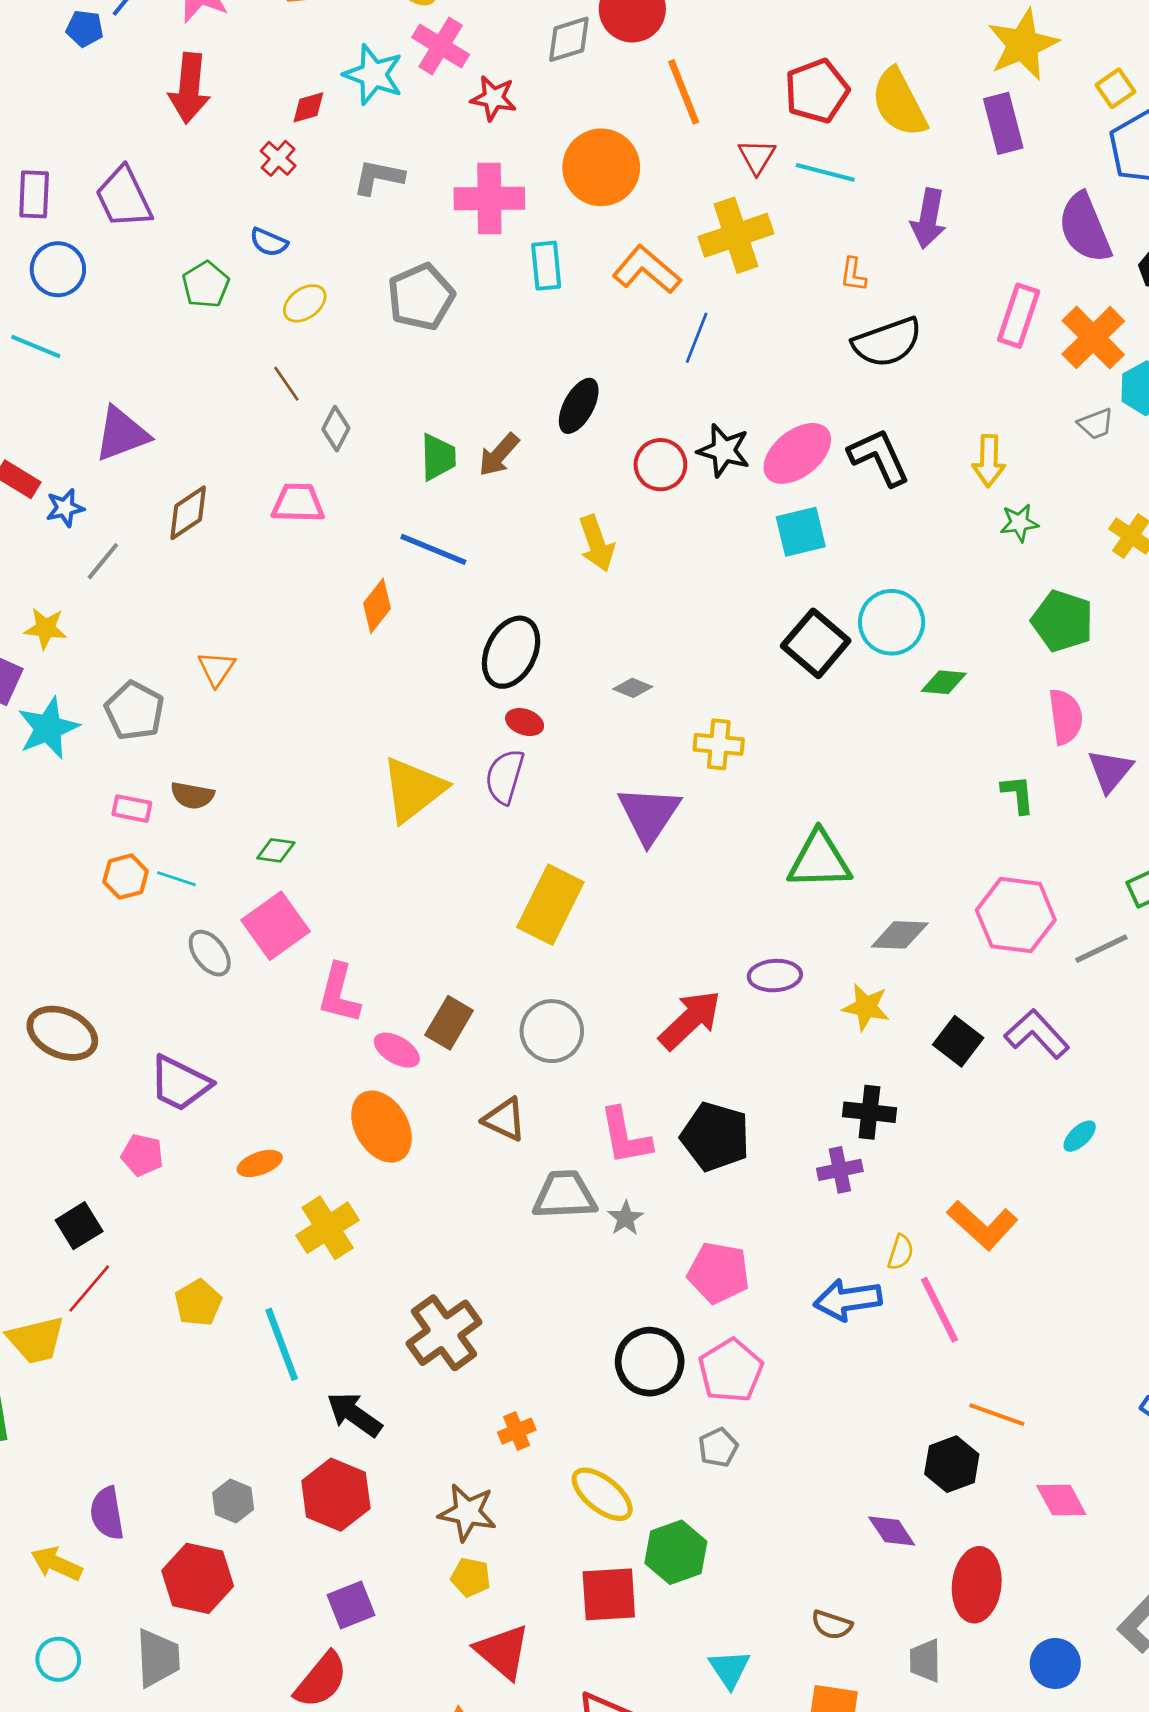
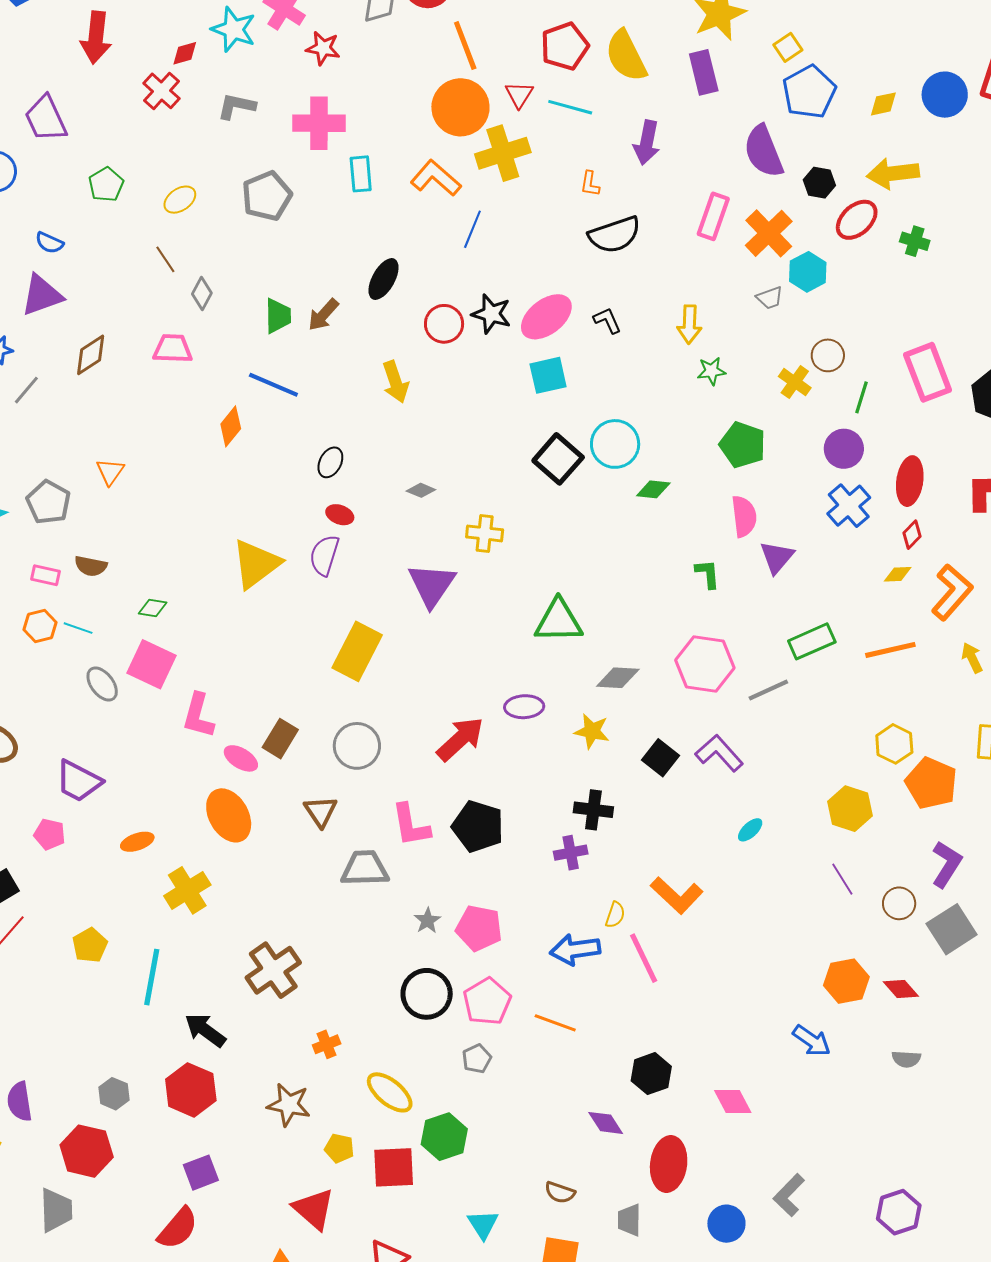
red cross: (278, 158) -> (162, 91), size x1.4
orange circle: (601, 167) -> (460, 107), moved
blue semicircle: (269, 242) -> (49, 243), moved
black L-shape: (879, 457) -> (607, 320), size x0.6
black ellipse: (511, 652) -> (330, 462), size x0.6
pink square: (275, 926) -> (152, 664), turned -30
brown triangle: (504, 1119) -> (321, 811), turned 30
gray star: (626, 1218) -> (427, 921), moved
cyan line: (282, 1344) -> (152, 977), turned 30
orange line: (997, 1415) -> (555, 1023), moved
yellow pentagon: (471, 1577) -> (339, 1148), moved

